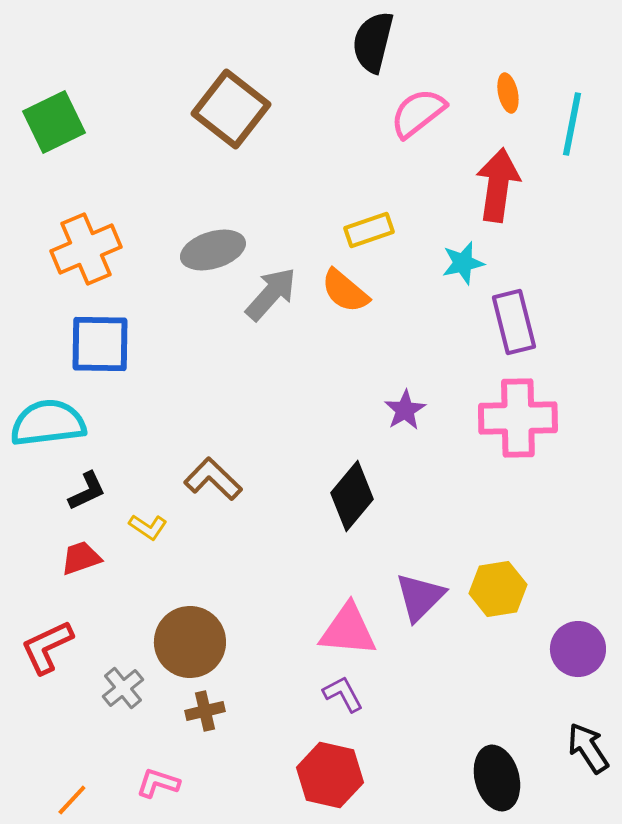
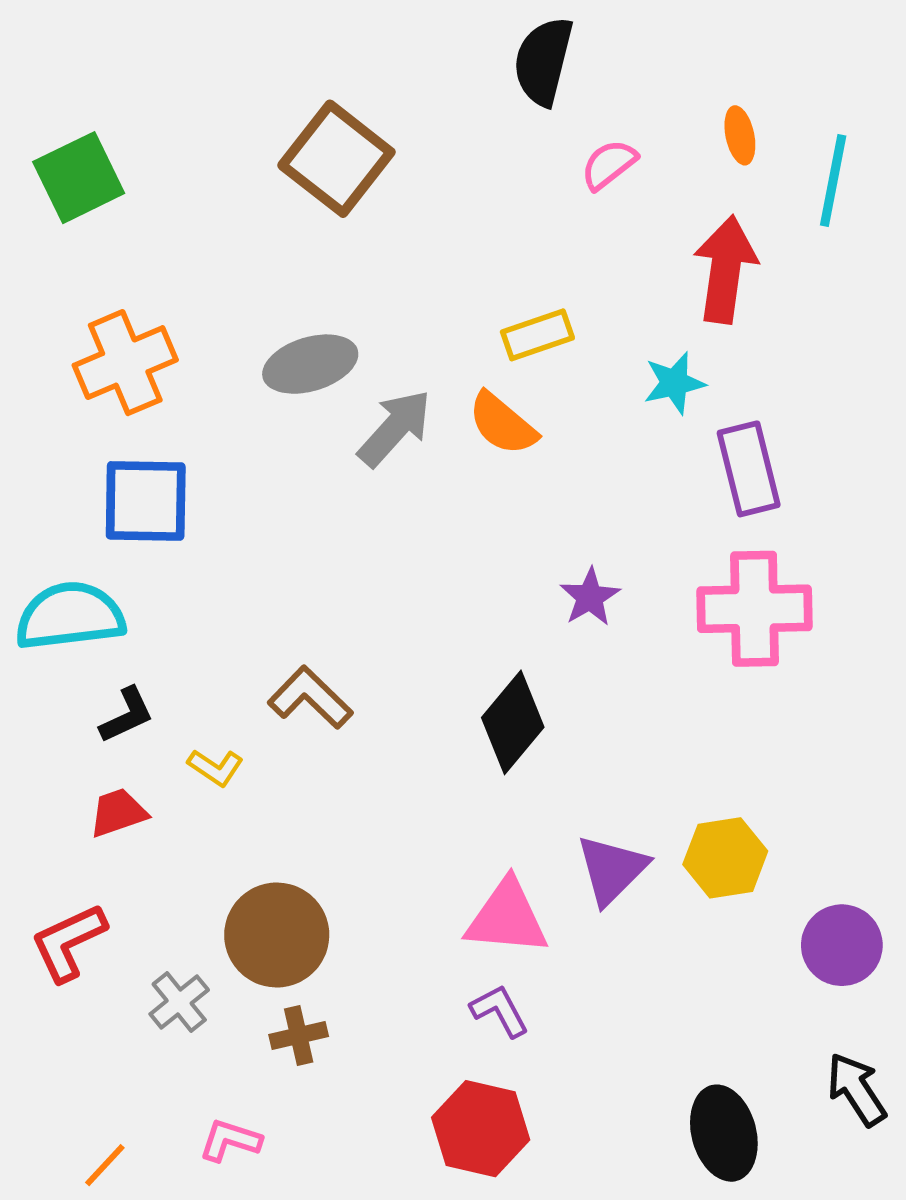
pink semicircle: (418, 113) -> (609, 165), size x0.7

